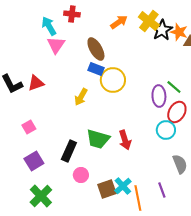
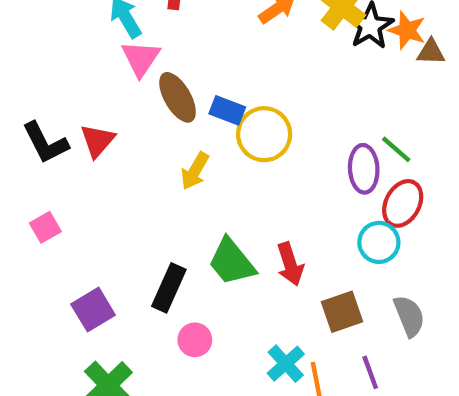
brown ellipse: (96, 49) -> (178, 97), moved
red triangle: (36, 83) -> (97, 141), turned -30
pink square: (29, 127) -> (45, 227), moved
green trapezoid: (98, 139) -> (232, 262), turned 35
brown square: (107, 189) -> (342, 312), moved

